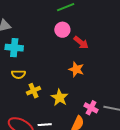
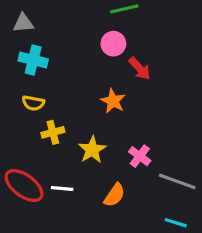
orange star: (76, 69) -> (113, 101), moved
pink cross: (91, 108) -> (140, 156), moved

